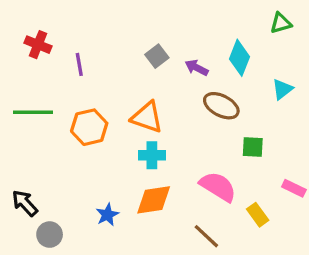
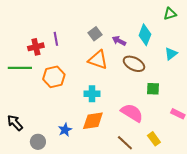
red cross: (38, 45) -> (36, 47), moved, turned -35
purple line: (79, 64) -> (56, 39), moved
orange triangle: (147, 117) -> (98, 60), moved
yellow rectangle: (258, 215) -> (154, 139), moved
gray circle: (50, 235) -> (38, 142), moved

